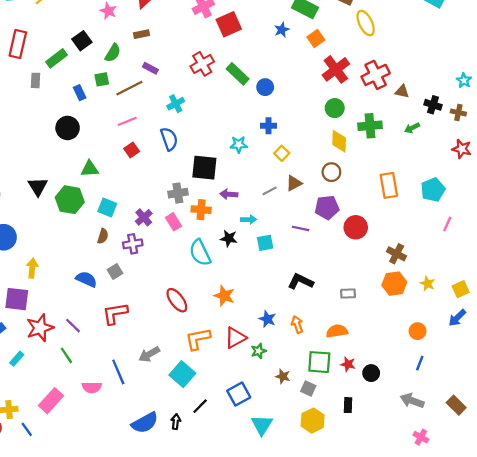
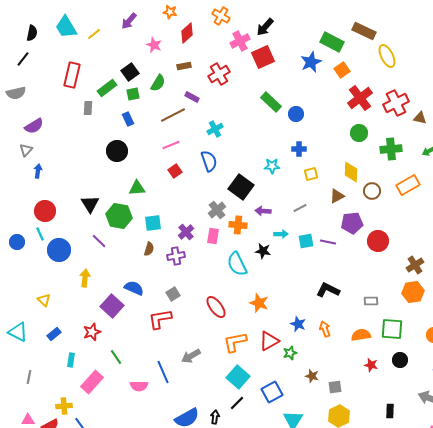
blue star: (282, 30) -> (311, 62), size x1.5
red cross: (202, 64) -> (219, 74), moved
green square: (102, 79) -> (133, 94), moved
yellow diamond: (339, 141) -> (351, 172), moved
yellow square: (282, 153) -> (311, 174), turned 32
black square: (204, 168) -> (241, 187), turned 30
brown circle: (331, 172) -> (372, 191), moved
brown triangle: (294, 183) -> (337, 196), moved
orange rectangle: (389, 185) -> (408, 185), moved, turned 70
gray cross: (178, 193) -> (217, 210), turned -30
cyan square: (107, 207) -> (153, 223), turned -30
pink rectangle: (174, 222) -> (213, 236), turned 42
cyan square: (265, 243) -> (306, 241), moved
brown cross: (397, 254) -> (415, 265), turned 30
gray square: (115, 271) -> (173, 294), moved
purple square: (17, 299) -> (112, 306), moved, turned 35
purple line: (73, 326) -> (99, 241), moved
red star: (40, 328) -> (92, 332), size x0.7
cyan rectangle: (17, 359) -> (71, 360), turned -32
green square: (319, 362) -> (392, 329), moved
black circle: (371, 373) -> (400, 360), moved
cyan square: (182, 374) -> (238, 377), moved
gray square: (308, 389) -> (335, 387), turned -32
pink rectangle: (51, 401) -> (92, 382), moved
black rectangle: (348, 405) -> (390, 411), moved

